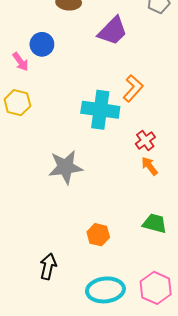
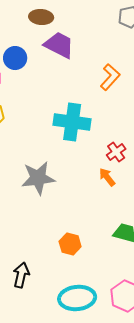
purple trapezoid: (113, 31) -> (59, 45), moved, turned -108
orange L-shape: (133, 88) -> (110, 77), moved
orange arrow: (149, 166) -> (107, 177), moved

